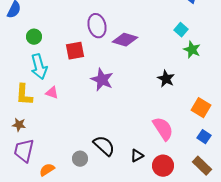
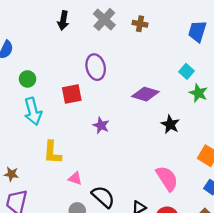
purple diamond: (125, 40) -> (145, 94), moved
purple star: (102, 80) -> (101, 125), size x0.7
pink triangle: (52, 93) -> (75, 178), moved
yellow L-shape: (24, 95) -> (52, 152), moved

